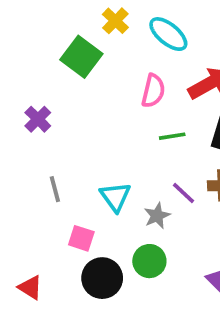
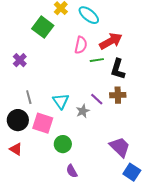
green line: (172, 136) -> (97, 60), moved
pink square: (81, 238) -> (43, 123), size x1.5
green circle: (149, 261) -> (63, 144), moved
black circle: (102, 278) -> (18, 120), moved

